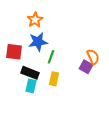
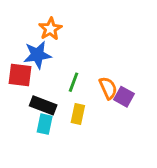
blue star: (38, 42) -> (37, 55), moved
orange semicircle: (93, 57) -> (108, 88), moved

